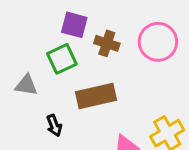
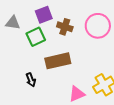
purple square: (74, 25) -> (44, 15), turned -36
gray triangle: (26, 85) -> (13, 23), moved

